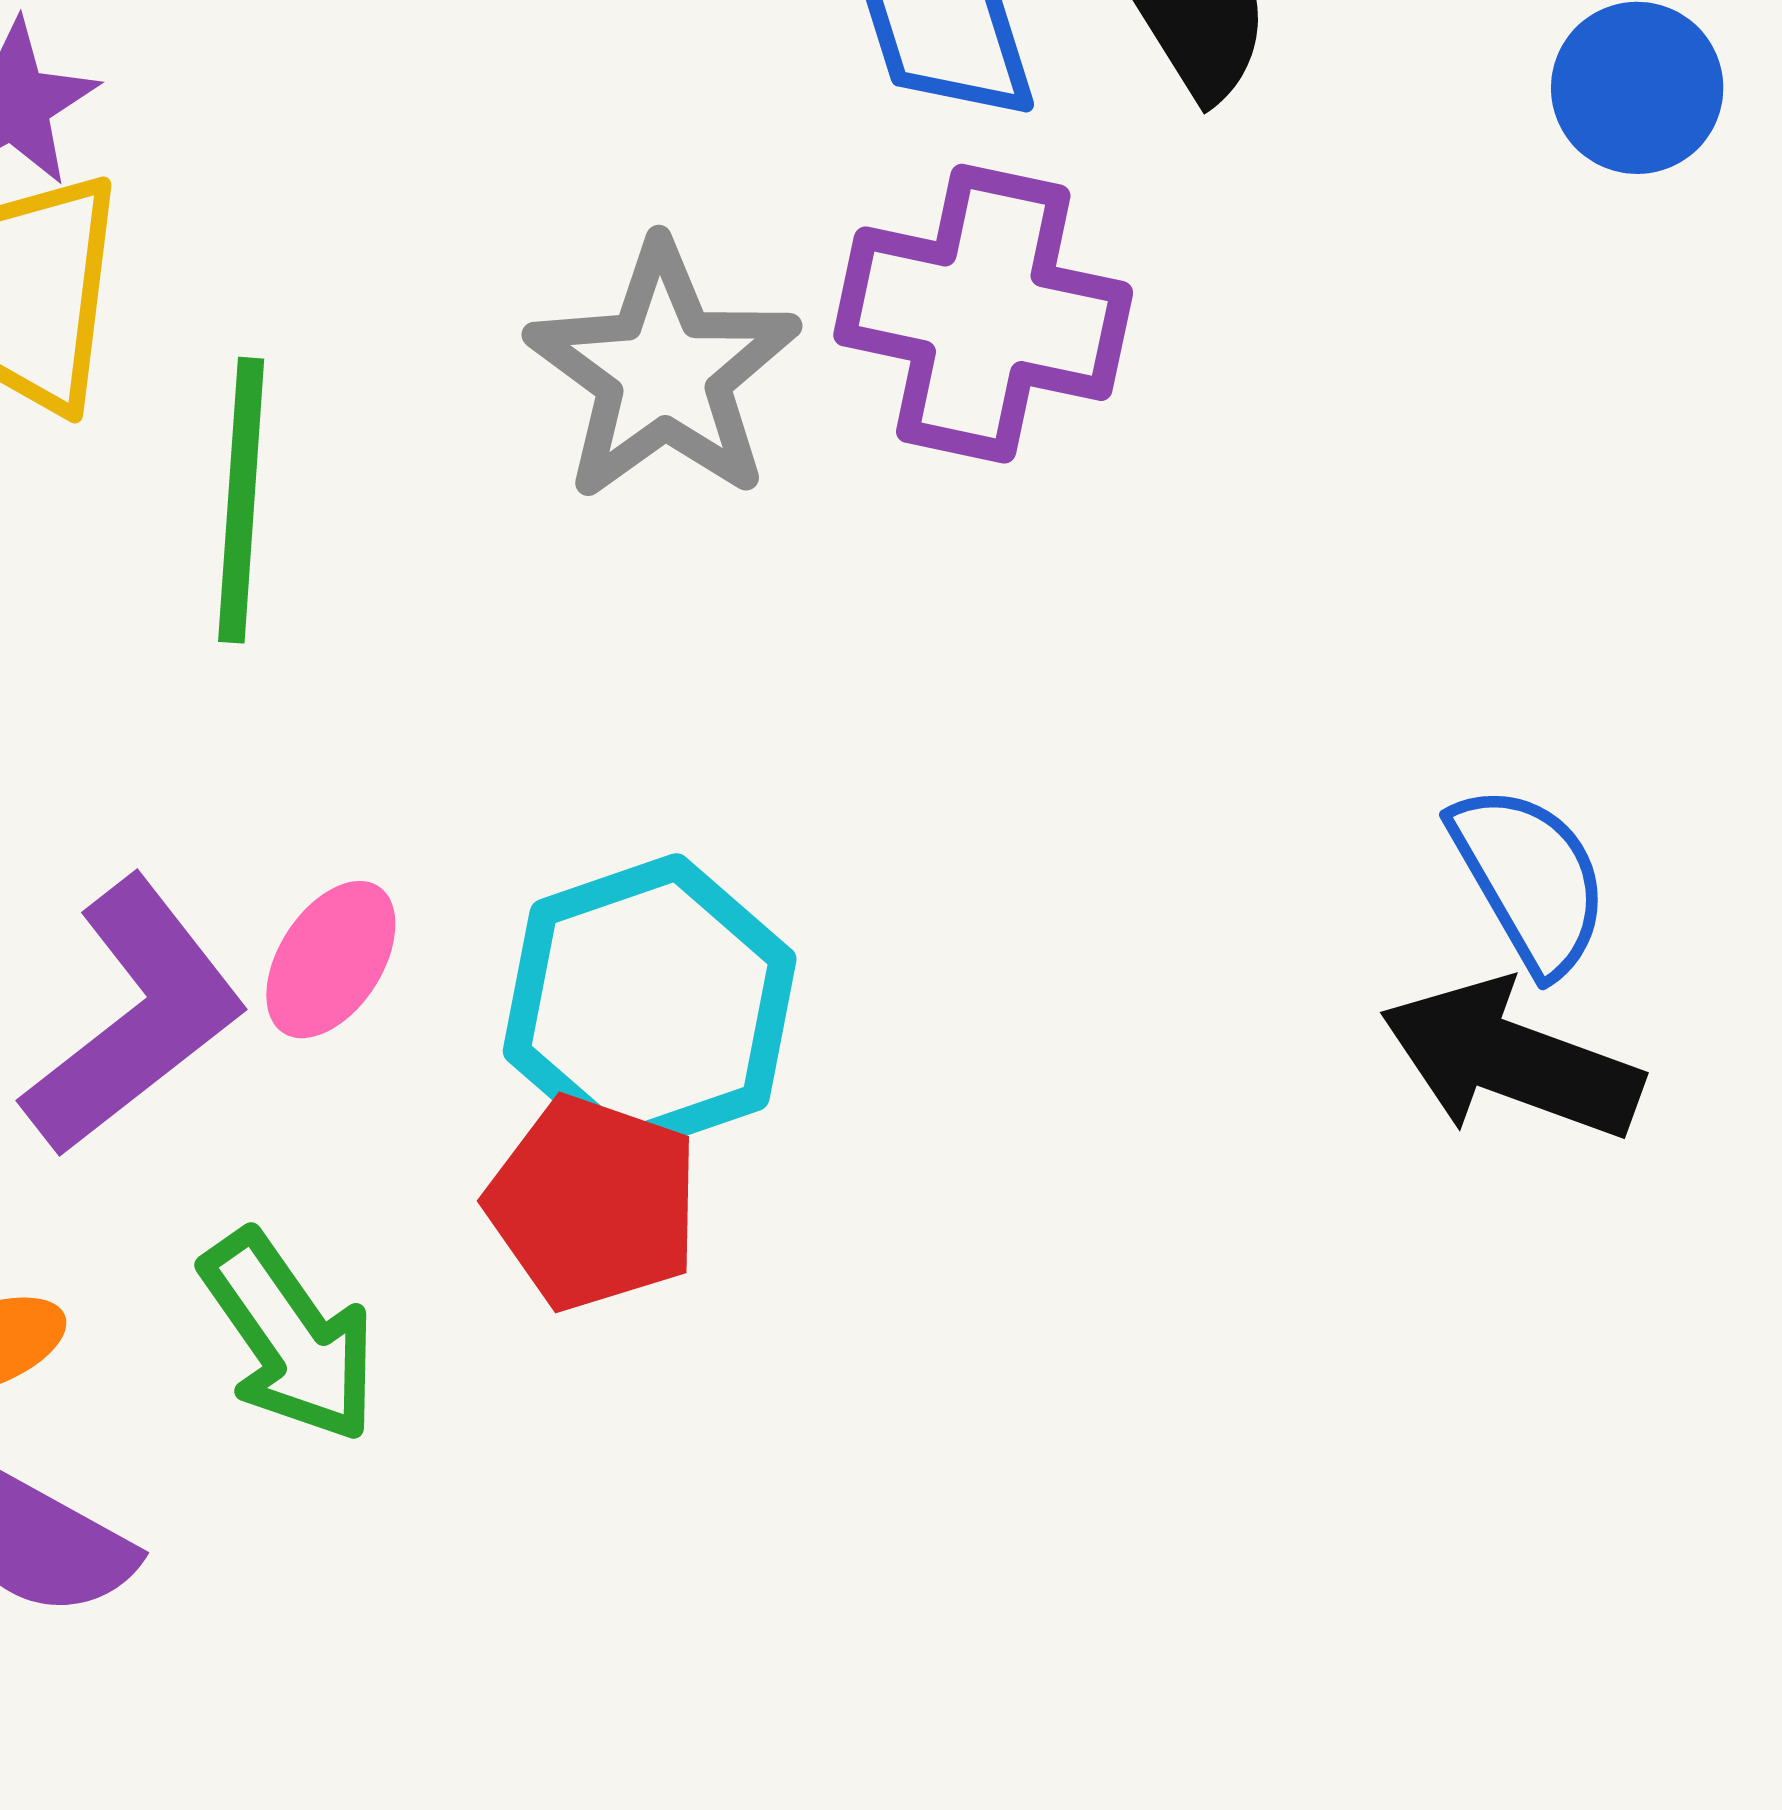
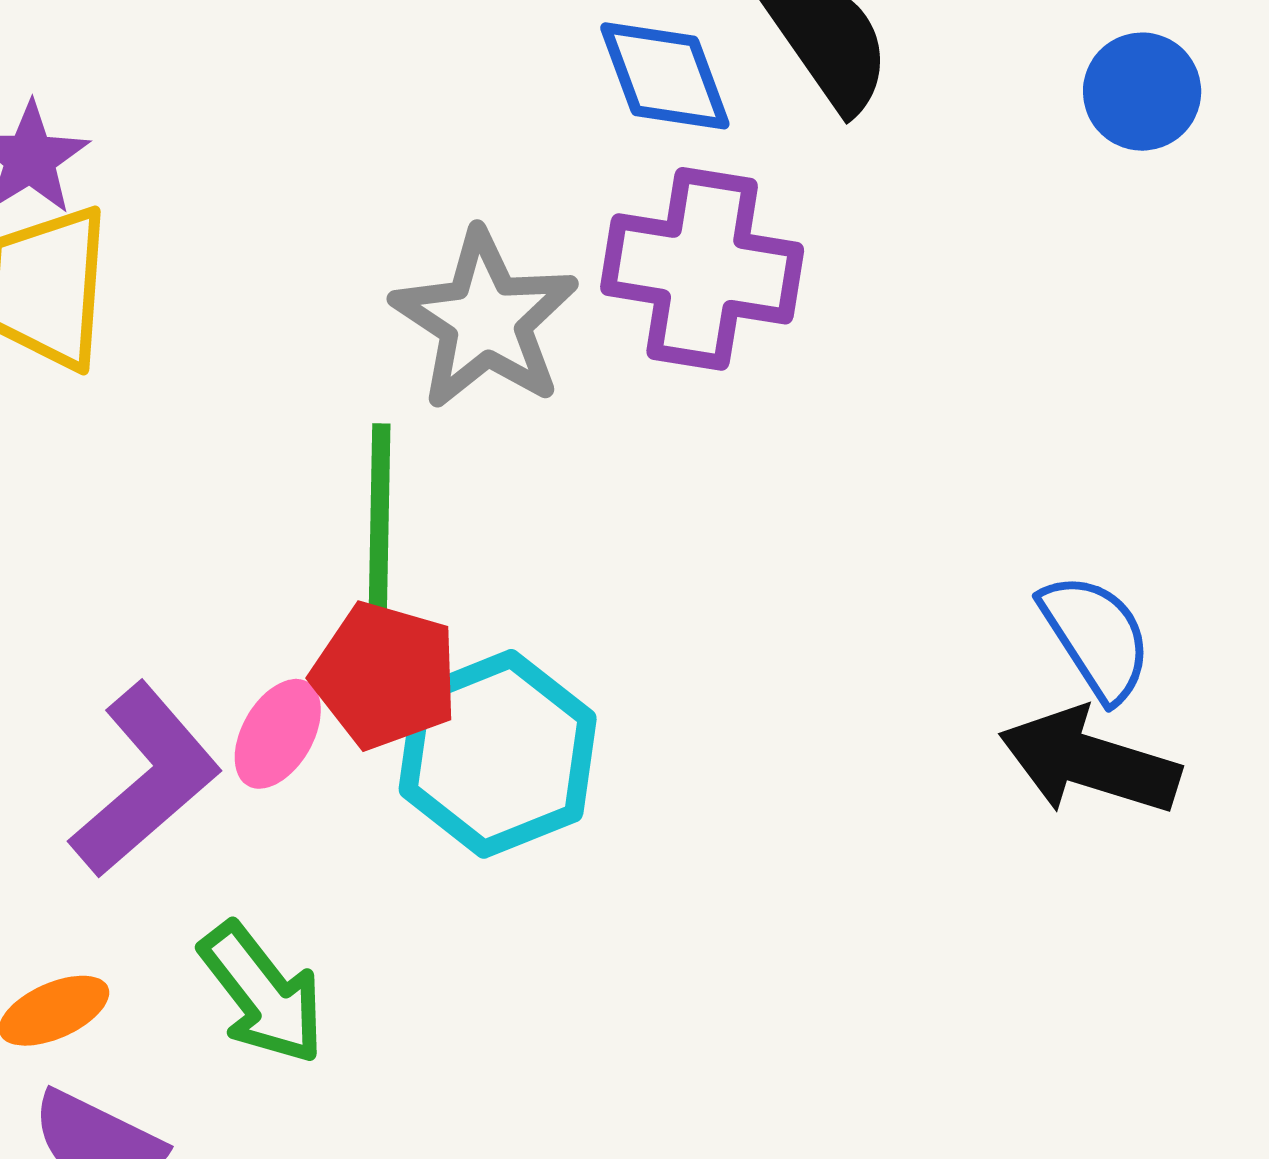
green line: (241, 500) -> (380, 521), moved
red pentagon: (593, 1203) -> (385, 675), moved

